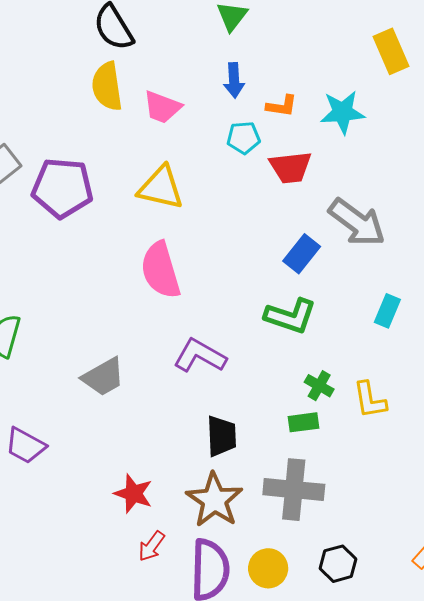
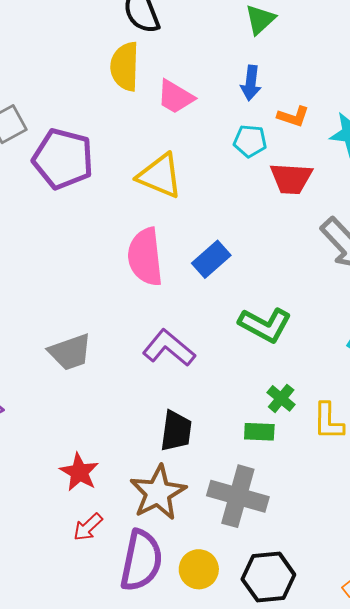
blue rectangle: (302, 254) -> (211, 259), moved
black hexagon: (338, 564) -> (268, 577), size x1.4

